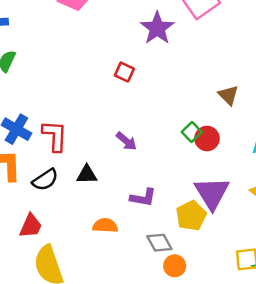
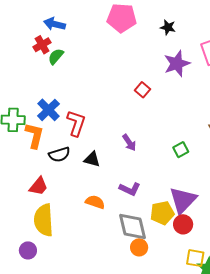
red circle: (207, 138) -> (183, 224), moved
gray diamond: (159, 243) -> (132, 227), size x1.5

